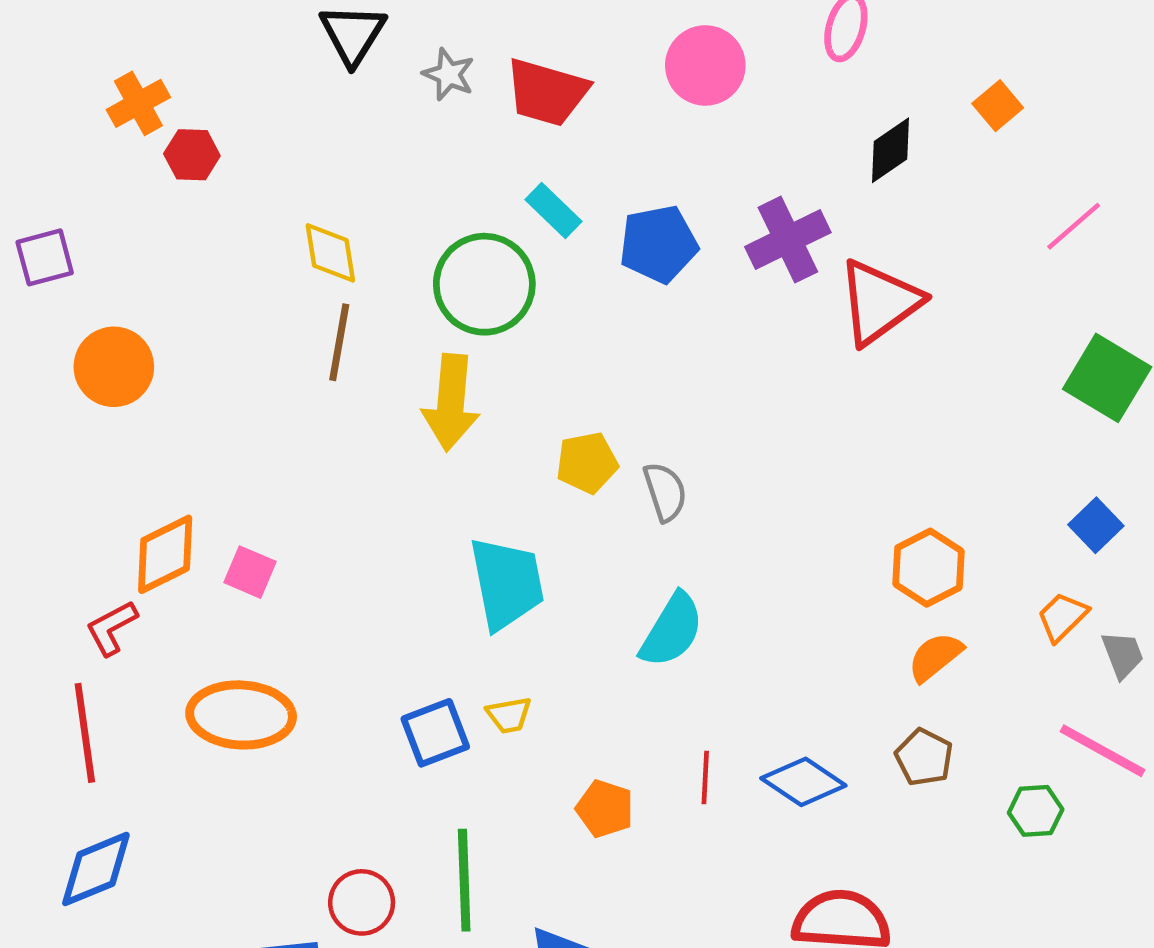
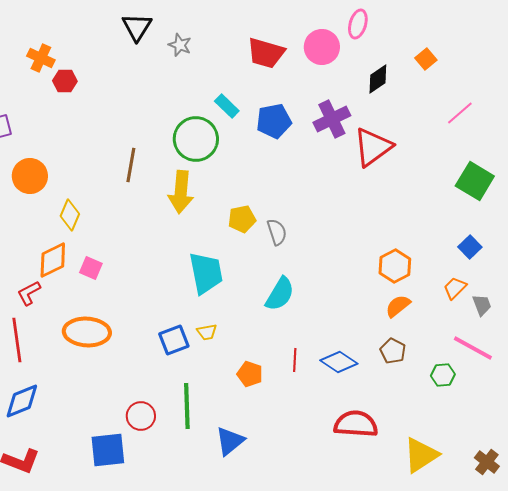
pink circle: (705, 65) -> (322, 47), moved
red trapezoid: (547, 92) -> (266, 53), moved
orange cross: (138, 103) -> (41, 58), turned -36
yellow diamond: (330, 253) -> (70, 215), moved, turned 32

